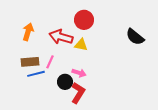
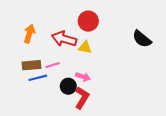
pink line: (50, 62) -> (53, 65), turned 48

